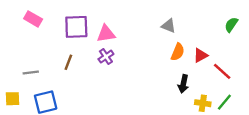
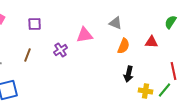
purple square: (76, 27) -> (35, 24), size x0.6
pink triangle: (106, 34) -> (85, 35), moved
red triangle: (200, 55) -> (152, 42), moved, turned 32
red line: (222, 71) -> (174, 71), moved, turned 36

